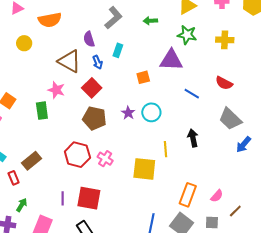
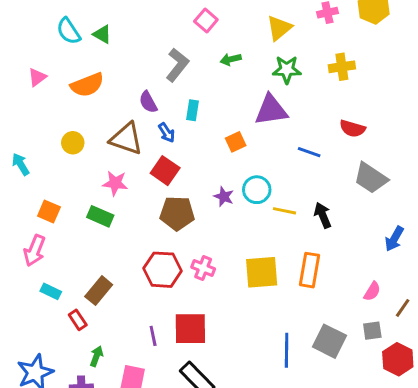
yellow circle: (24, 43) -> (73, 143), moved
green rectangle: (42, 111) -> (100, 216), turned -48
blue arrow: (243, 145) -> (394, 239), moved
yellow line: (166, 149) -> (285, 211), moved, turned -63
orange rectangle: (188, 195) -> (309, 270), moved

